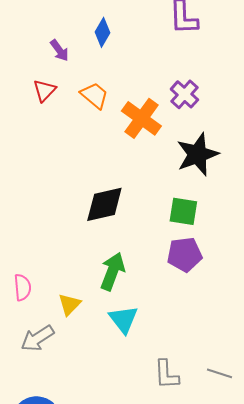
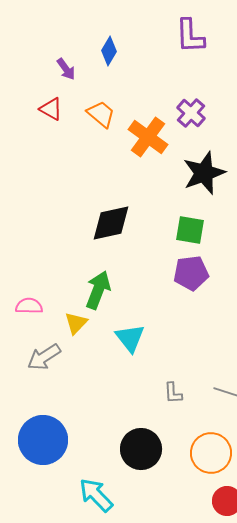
red triangle: (44, 90) -> (51, 109), turned -45
green arrow: (112, 271) -> (98, 290), moved
pink semicircle: (22, 287) -> (29, 306), turned -84
gray L-shape: (166, 374) -> (173, 393), size x0.7

